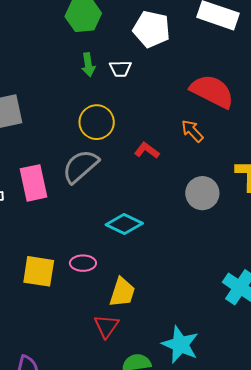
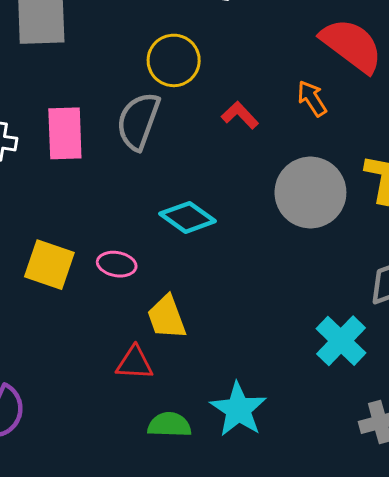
gray semicircle: (80, 166) -> (138, 121), turned -39
gray circle: (202, 193) -> (310, 192), size x1.4
yellow trapezoid: (122, 292) -> (167, 317), turned 132
red triangle: (106, 326) -> (135, 363), turned 48

